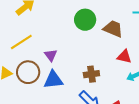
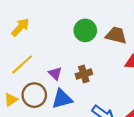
brown cross: (91, 74) -> (84, 74), moved

